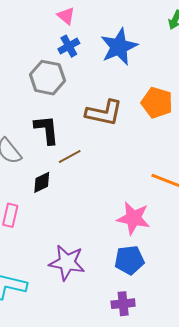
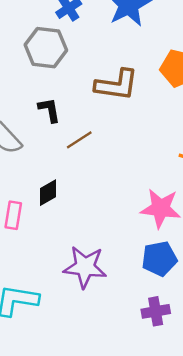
black L-shape: (47, 130) -> (49, 110), size x0.7
black diamond: (42, 182) -> (48, 193), moved

